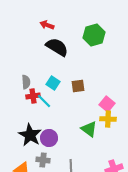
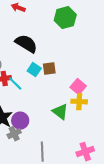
black semicircle: (57, 47) -> (26, 44), moved
cyan square: (53, 83) -> (34, 70), moved
gray cross: (43, 160) -> (14, 134), moved, turned -32

